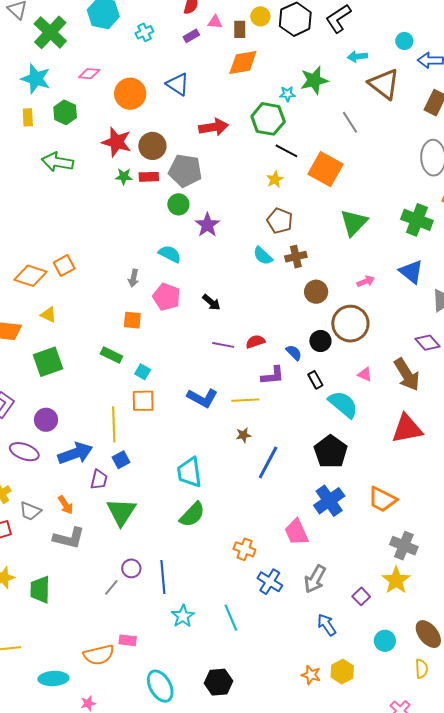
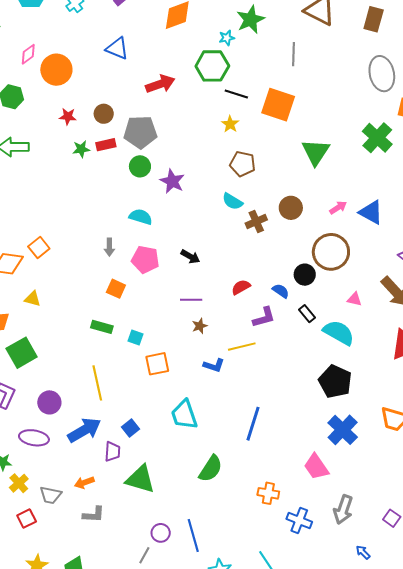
pink diamond: (89, 74) -> (28, 54), turned -30
orange circle: (130, 94) -> (56, 70), moved
gray line: (350, 122) -> (293, 54), turned 45
red star: (117, 142) -> (68, 117), size x0.6
brown circle: (152, 146) -> (104, 114), size x0.7
green cross: (417, 220) -> (377, 138), turned 32
brown cross: (296, 257) -> (256, 222), moved
blue triangle: (411, 272) -> (371, 212), moved
brown circle: (316, 292) -> (291, 208), moved
orange square: (132, 320) -> (116, 289), turned 30
purple line: (223, 345) -> (191, 300), moved
green square: (48, 362) -> (22, 353), moved
blue L-shape: (202, 398) -> (214, 365), moved, size x0.7
orange square: (143, 401) -> (157, 364), moved
yellow line: (114, 424) -> (97, 383), moved
brown star: (243, 435) -> (200, 326), moved
blue line: (268, 462) -> (253, 424), moved
cyan trapezoid: (189, 472) -> (184, 415), moved
orange arrow: (66, 505) -> (84, 483), turned 114
green triangle: (121, 512) -> (140, 479), turned -36
gray L-shape: (69, 538) -> (94, 515), size x0.7
blue arrow: (327, 625) -> (363, 552), size x0.7

